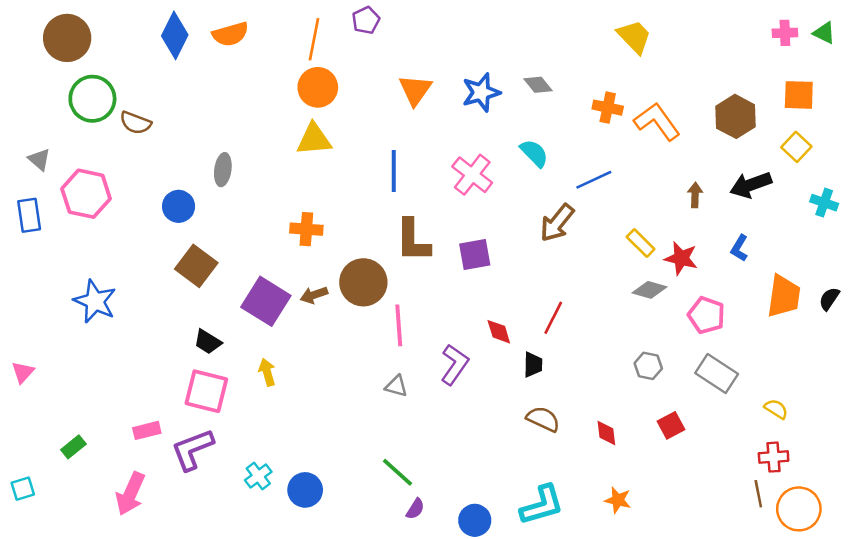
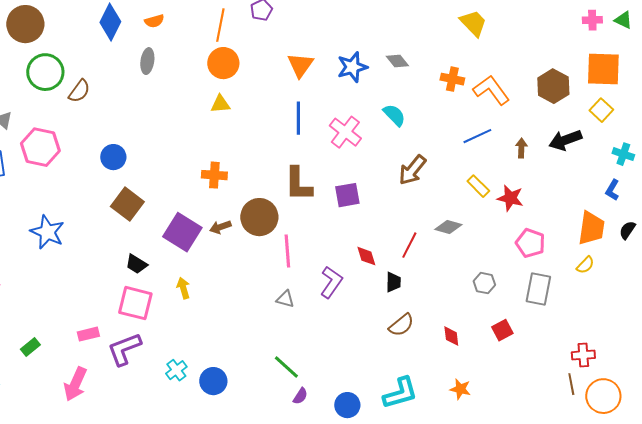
orange semicircle: (230, 34) -> (154, 21), size x0.7
orange square: (799, 95) -> (603, 69), size x1.4
brown semicircle: (135, 123) -> (79, 91), turned -75
yellow triangle: (314, 139) -> (220, 104), size x0.7
gray ellipse: (223, 170) -> (147, 61), moved
blue line: (394, 171) -> (298, 118), moved
blue line: (594, 180) -> (477, 136), moved
blue L-shape: (739, 248) -> (612, 190), moved
gray diamond: (649, 290) -> (448, 227), moved
gray rectangle: (717, 373) -> (538, 289), turned 68
yellow semicircle: (776, 409) -> (585, 265), moved, turned 102
brown semicircle: (543, 419) -> (401, 325), turned 116

